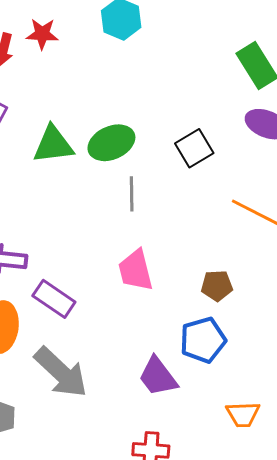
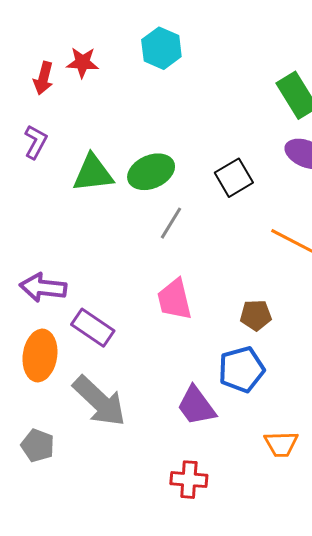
gray line: (132, 194) -> (171, 223), turned 32

